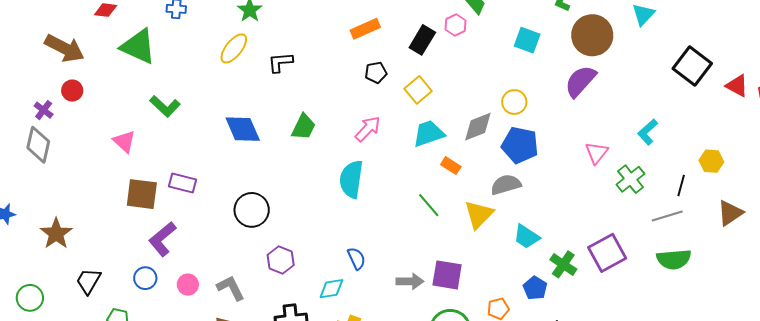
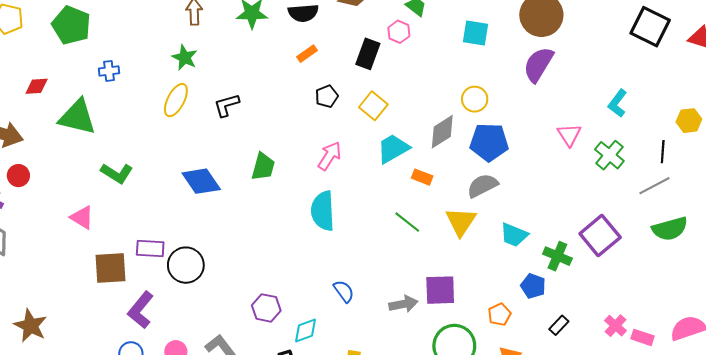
orange rectangle: (365, 29) -> (307, 54), size x0.7
black circle: (252, 210) -> (186, 265), moved
cyan diamond: (331, 289) -> (305, 330), moved

